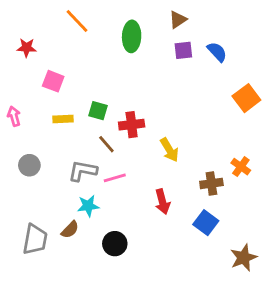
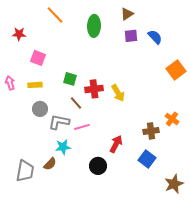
yellow rectangle: (63, 119) -> (35, 85), moved
yellow arrow: (169, 150) -> (118, 93), moved
gray circle: (29, 165) -> (40, 109), moved
red arrow: (162, 202) -> (116, 144), turned -138
black circle: (115, 244) -> (98, 166), moved

